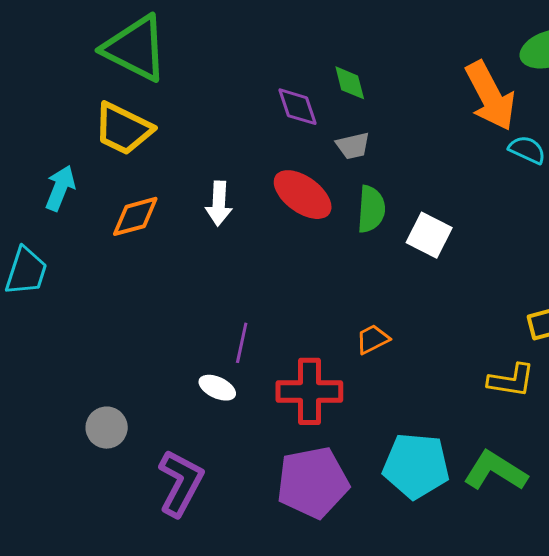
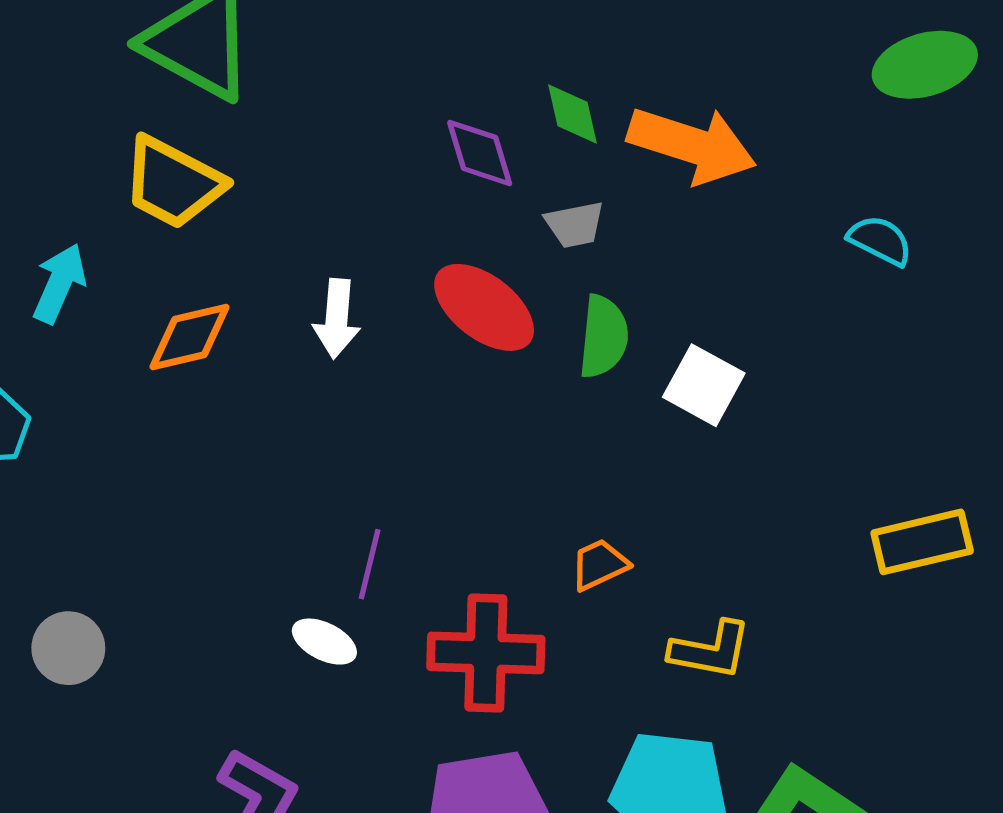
orange arrow: (490, 96) -> (692, 145), moved, turned -46
yellow L-shape: (511, 380) -> (710, 650), moved
gray circle: (107, 428) -> (68, 648), moved

